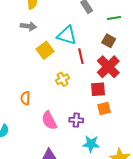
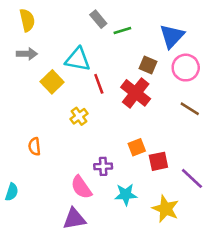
green line: (114, 18) -> (122, 30), moved
brown square: (109, 41) -> (148, 65), moved
red square: (98, 89) -> (158, 161), moved
pink semicircle: (49, 121) -> (81, 187), moved

